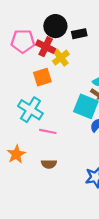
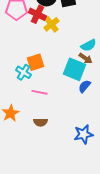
orange square: (42, 77) -> (35, 62), moved
cyan cross: (30, 110) -> (23, 72), size x0.7

